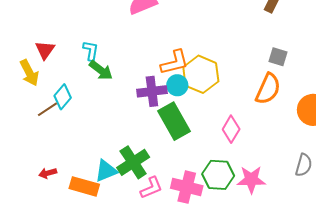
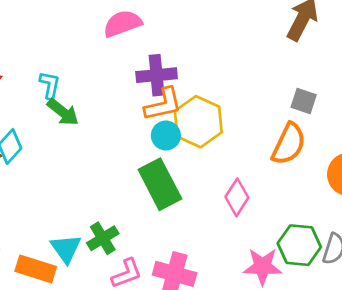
purple cross: (152, 91) -> (157, 75), moved
green cross: (133, 162) -> (103, 238), size x0.7
cyan triangle: (106, 171) -> (66, 249), turned -45
green hexagon: (218, 175) -> (299, 245), moved

